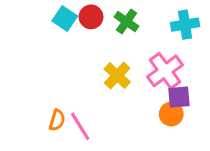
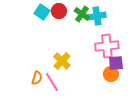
cyan cross: (185, 25) -> (97, 16), moved
pink cross: (165, 71) -> (107, 46), turned 30
yellow cross: (117, 76) -> (62, 61), moved

